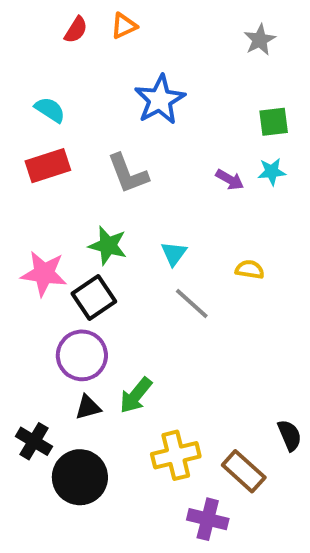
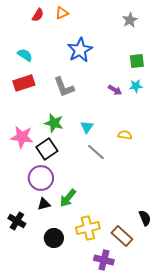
black circle: (80, 477) -> (54, 238), moved, size x0.7

